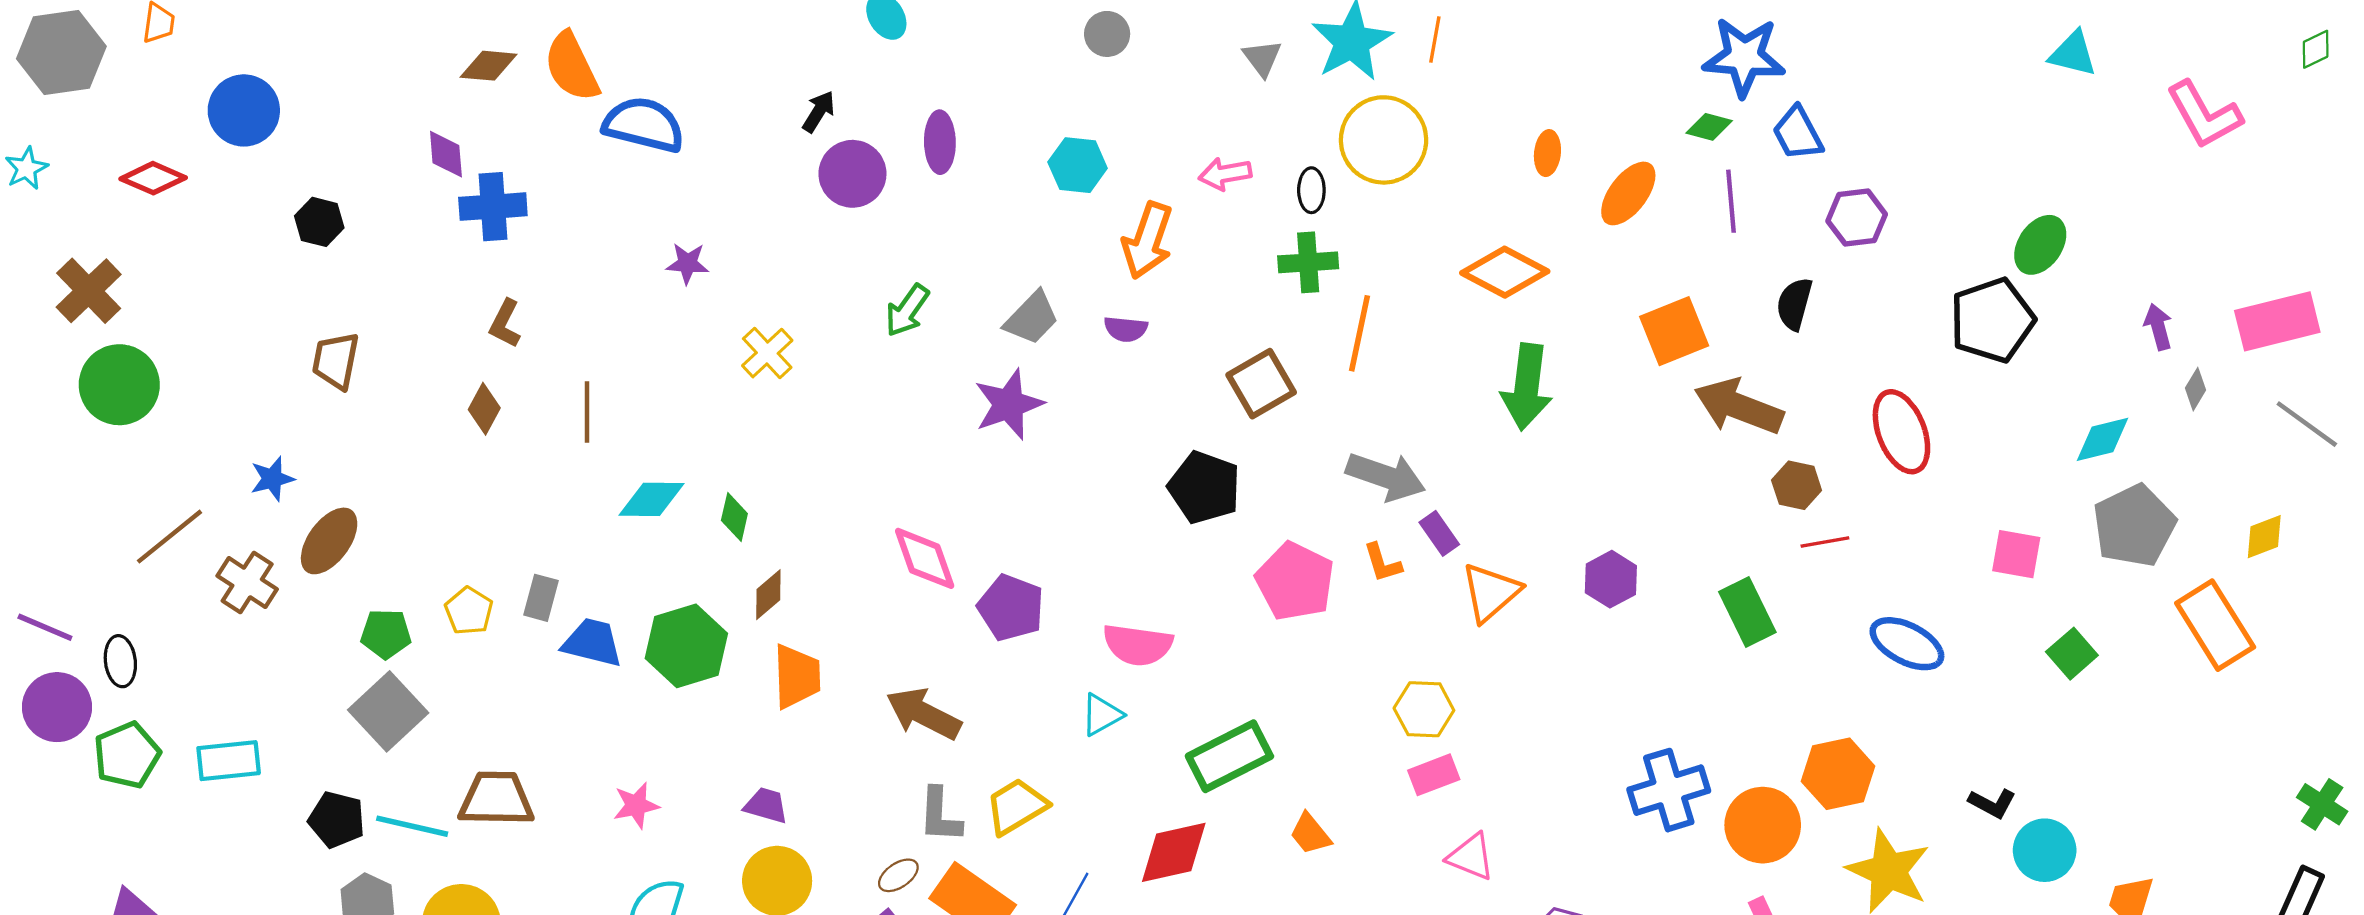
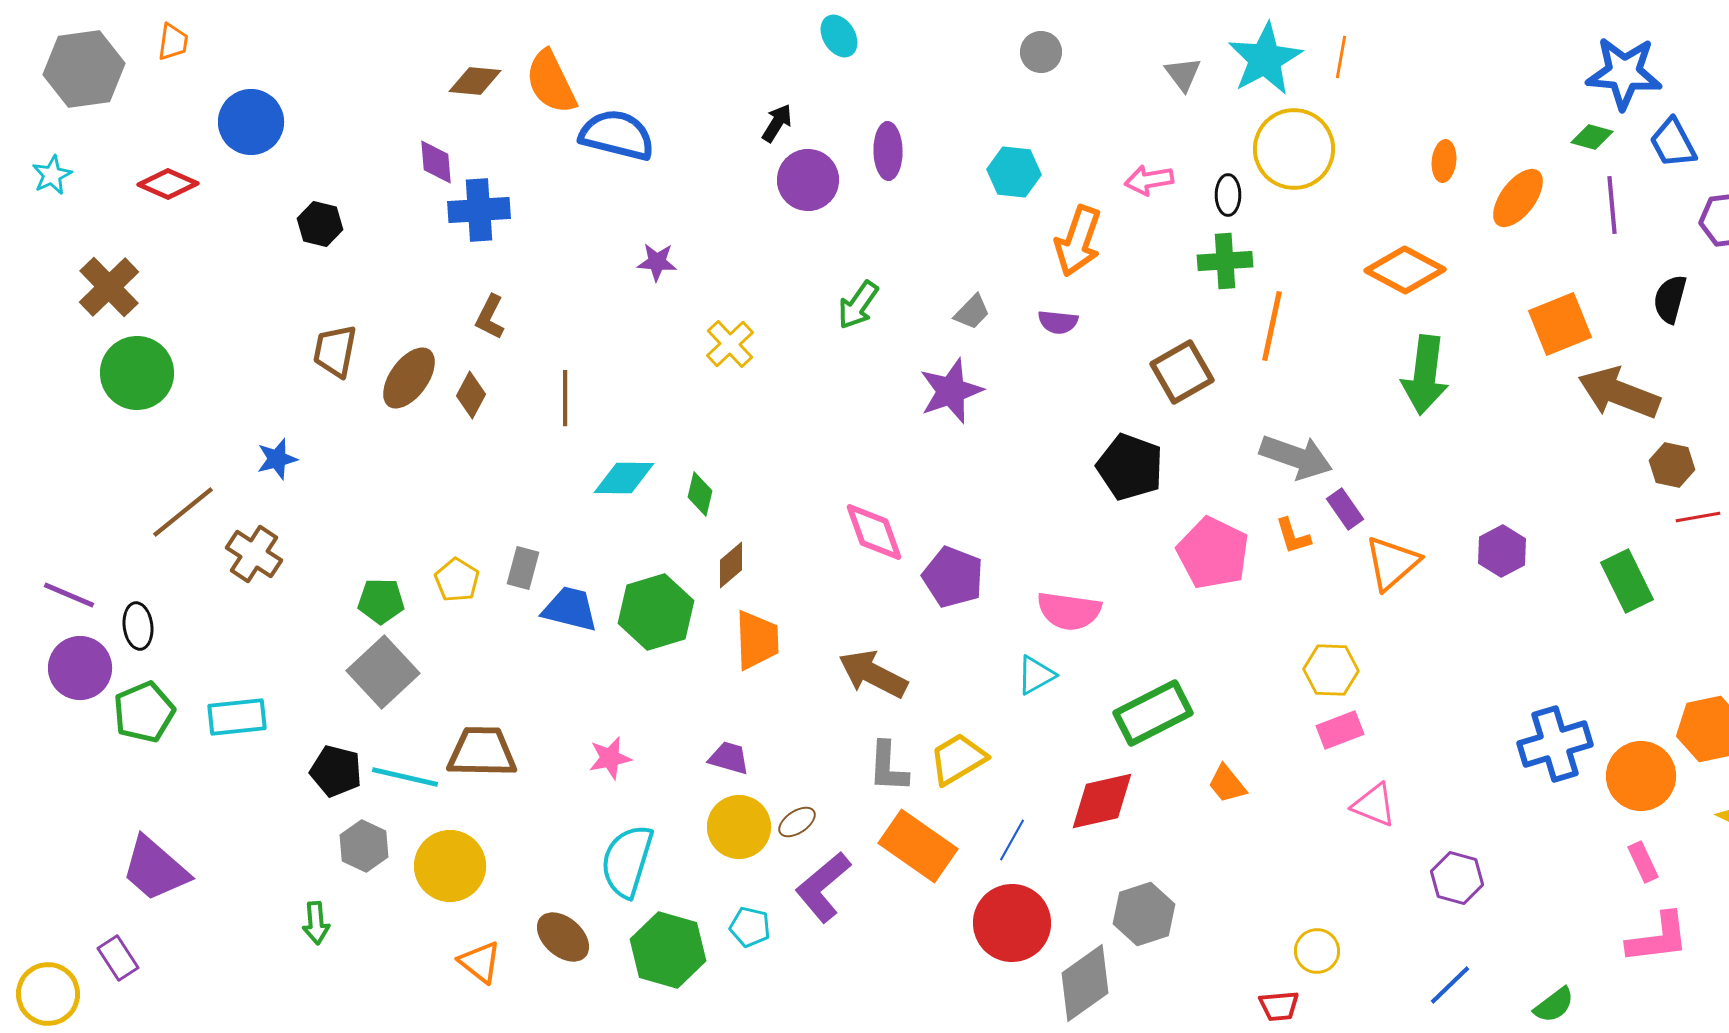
gray trapezoid: (1032, 318) -> (972, 312), size x0.7
brown ellipse: (329, 541) -> (409, 378), moved
brown ellipse: (898, 875) -> (797, 822), moved

